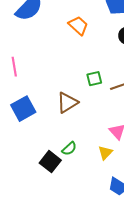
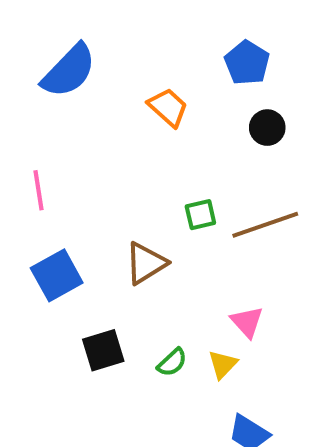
green semicircle: (69, 149) -> (172, 362), moved
black square: (50, 162) -> (103, 350), moved, turned 35

